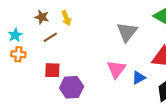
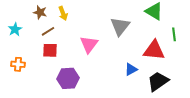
orange cross: (18, 54) -> (18, 64), moved
pink triangle: (116, 69) -> (89, 44), moved
red square: (52, 70) -> (50, 50), moved

